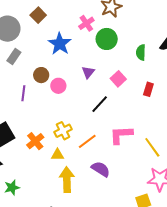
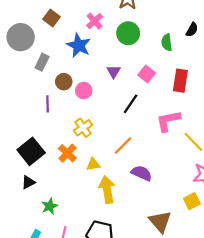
pink cross: (86, 23) -> (95, 21), moved
gray rectangle: (14, 56) -> (42, 62), moved
red rectangle: (148, 89) -> (180, 81), size x1.5
yellow cross: (63, 131) -> (83, 128), moved
pink L-shape: (121, 135) -> (168, 121), moved

